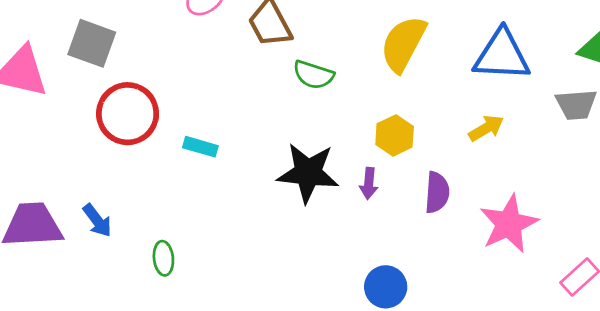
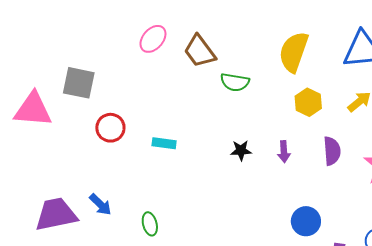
red circle: (128, 114) -> (110, 128), size x0.7
yellow hexagon: (395, 135) -> (308, 102), moved
black star: (308, 173) -> (241, 150), size x0.5

